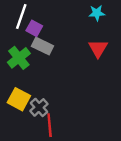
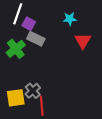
cyan star: (97, 13) -> (70, 19), moved
yellow square: (19, 99) -> (16, 98), moved, turned -36

